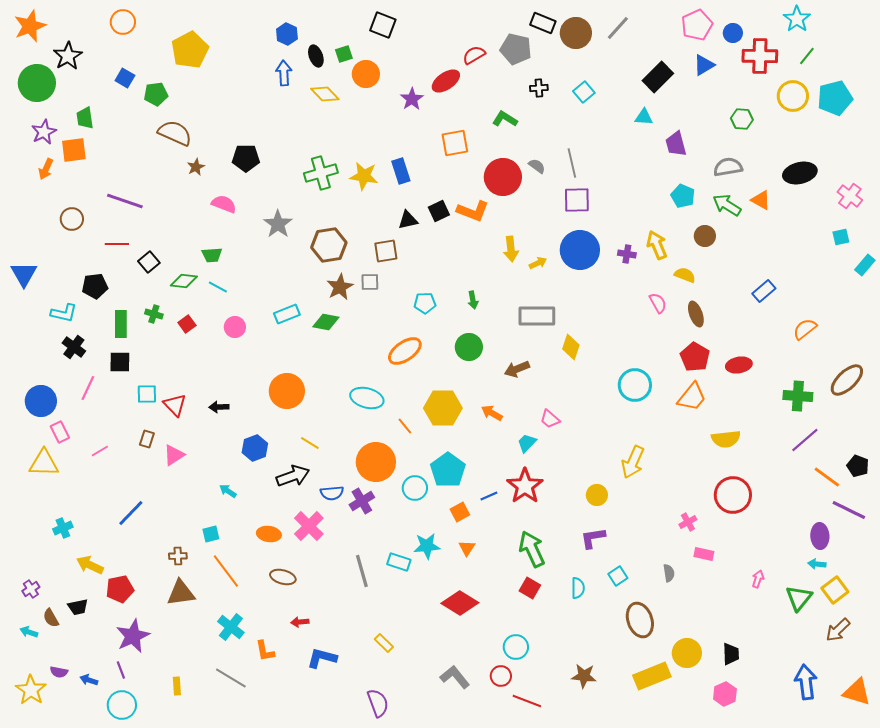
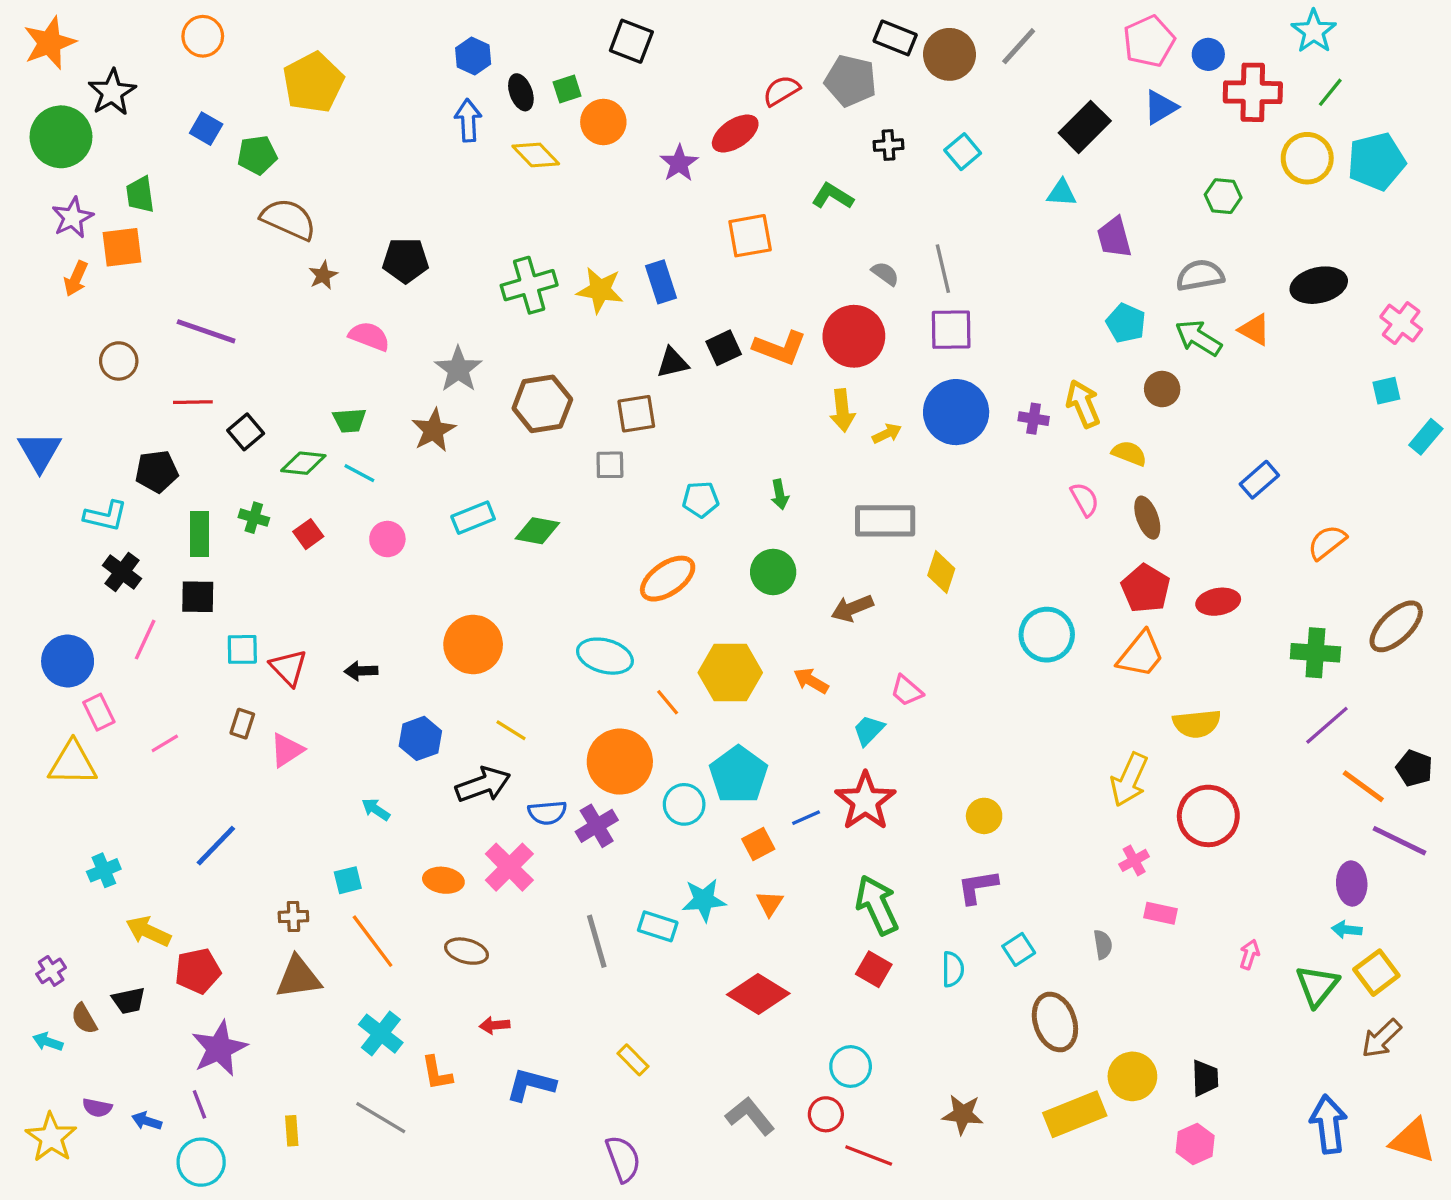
red circle: (503, 177) -> (854, 336), moved
brown star: (340, 287) -> (434, 430), moved
yellow arrow: (633, 462) -> (1129, 780), moved

